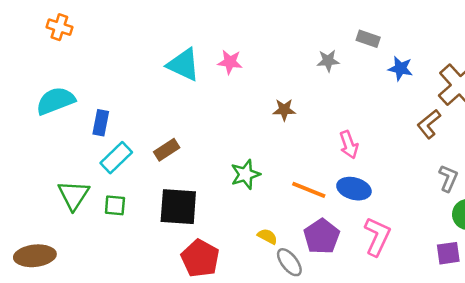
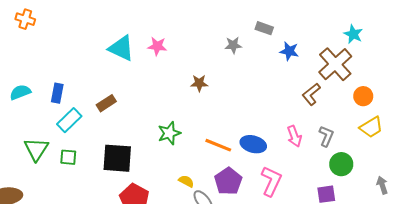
cyan semicircle: (56, 101) -> (20, 92), moved, size x0.7
pink arrow: (349, 145) -> (294, 136), moved
brown rectangle: (167, 150) -> (106, 103), moved

